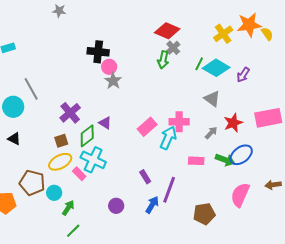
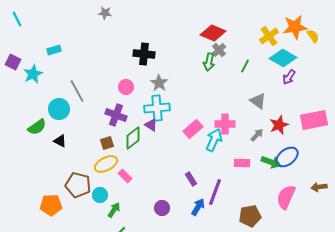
pink circle: (109, 67) -> (126, 87), moved
cyan diamond: (216, 68) -> (283, 58), moved
purple cross: (70, 113) -> (116, 115), turned -30
cyan cross: (93, 160) -> (157, 108), moved, turned -30

